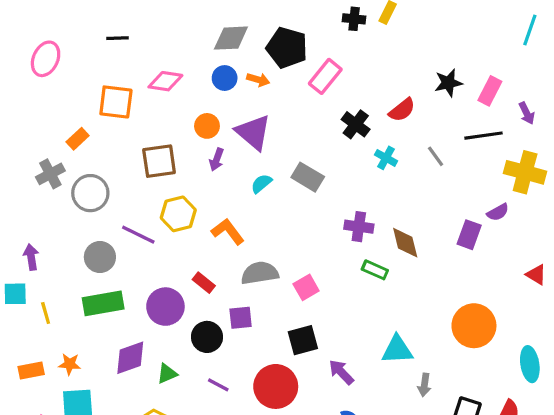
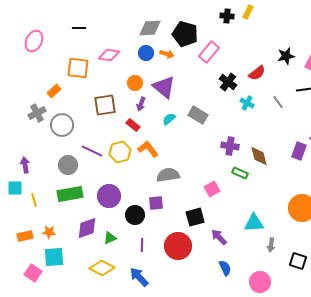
yellow hexagon: (178, 214) -> (120, 152), moved
red rectangle: (204, 283) -> (133, 125), moved
pink square: (306, 287) -> (212, 189), moved
purple line: (218, 385) -> (142, 245), turned 64

